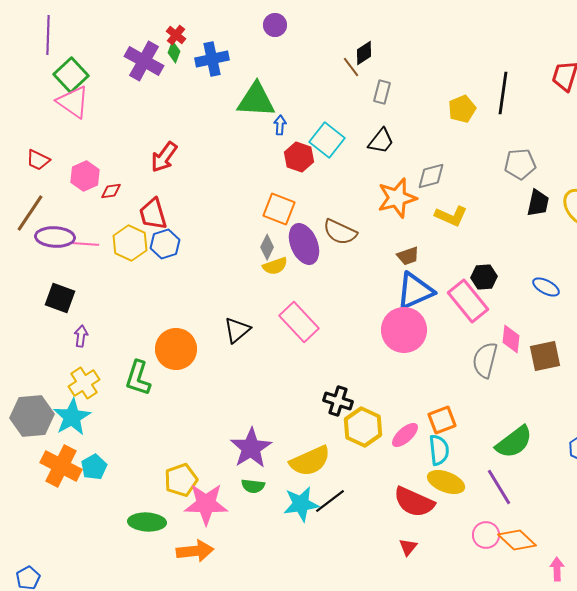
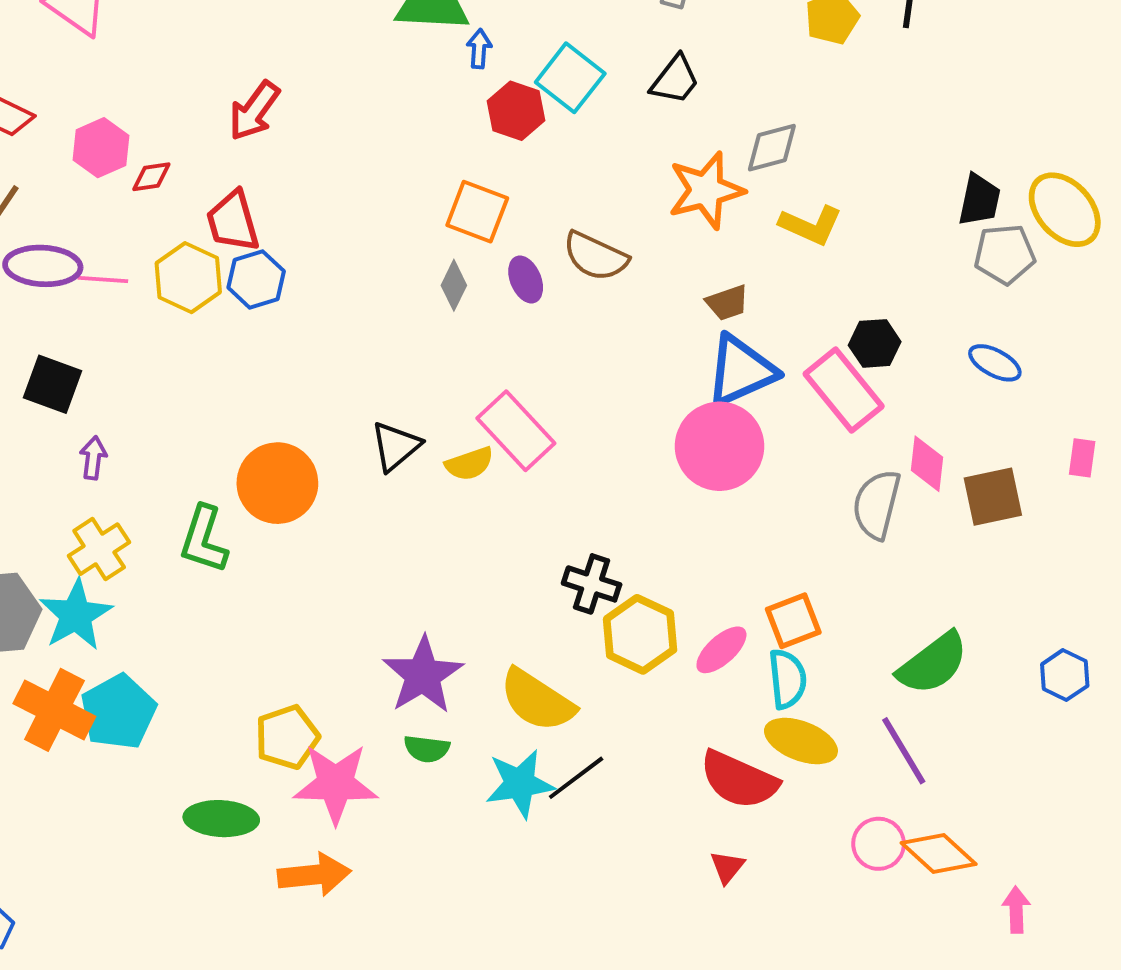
gray pentagon: (520, 164) -> (1005, 254), moved
purple ellipse: (304, 244) -> (526, 279), size x0.6
yellow semicircle: (275, 266) -> (469, 464), moved
yellow semicircle: (310, 461) -> (537, 700), turned 57
cyan pentagon: (94, 467) -> (118, 712), size x1.5

